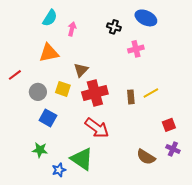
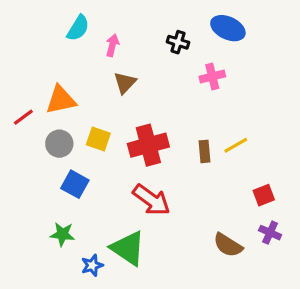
orange triangle: (49, 53) -> (61, 100), moved
brown triangle: (81, 70) -> (125, 83), moved

